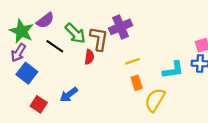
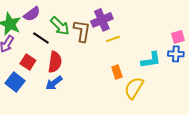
red semicircle: (89, 57) -> (55, 62), moved, size x1.5
yellow line: (132, 61) -> (113, 39), moved
blue square: (27, 73) -> (15, 82), moved
red square: (39, 104) -> (28, 62), moved

